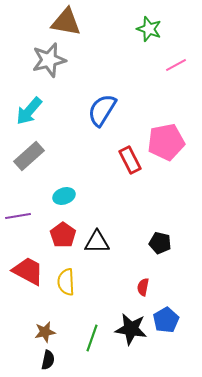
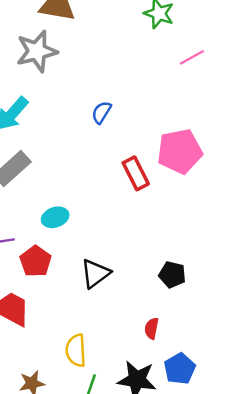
blue semicircle: (102, 110) -> (101, 112), size x0.6
red pentagon: (63, 235) -> (36, 261), moved
black triangle: (97, 242) -> (95, 273), turned -36
yellow semicircle: (66, 282) -> (76, 350), moved

